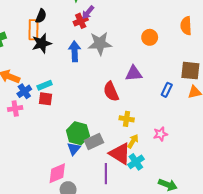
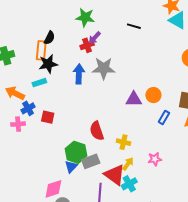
orange circle: (150, 37) -> (153, 95), moved
cyan rectangle: (45, 85) -> (39, 83), moved
red semicircle: (111, 92) -> (97, 131), moved

